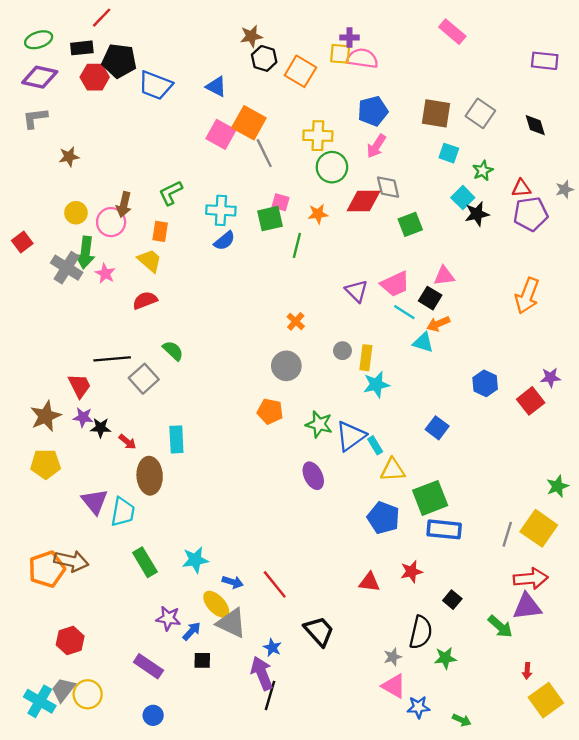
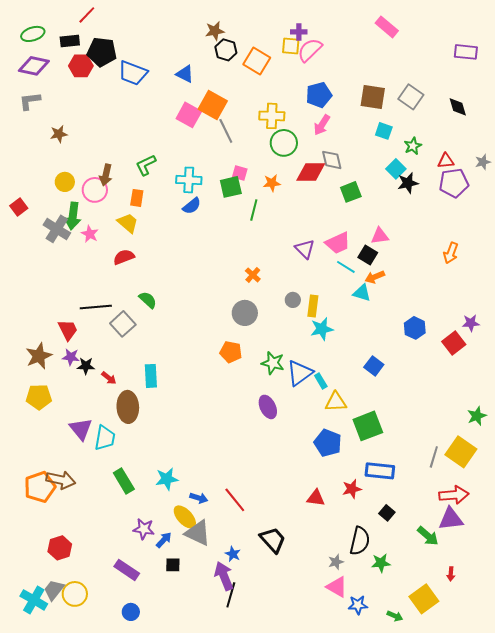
pink semicircle: (362, 58) -> (310, 50), turned -52
orange arrow: (527, 296) -> (451, 253), size x0.7
blue rectangle: (444, 529) -> (380, 471), moved
yellow square: (546, 700) -> (424, 599), moved

